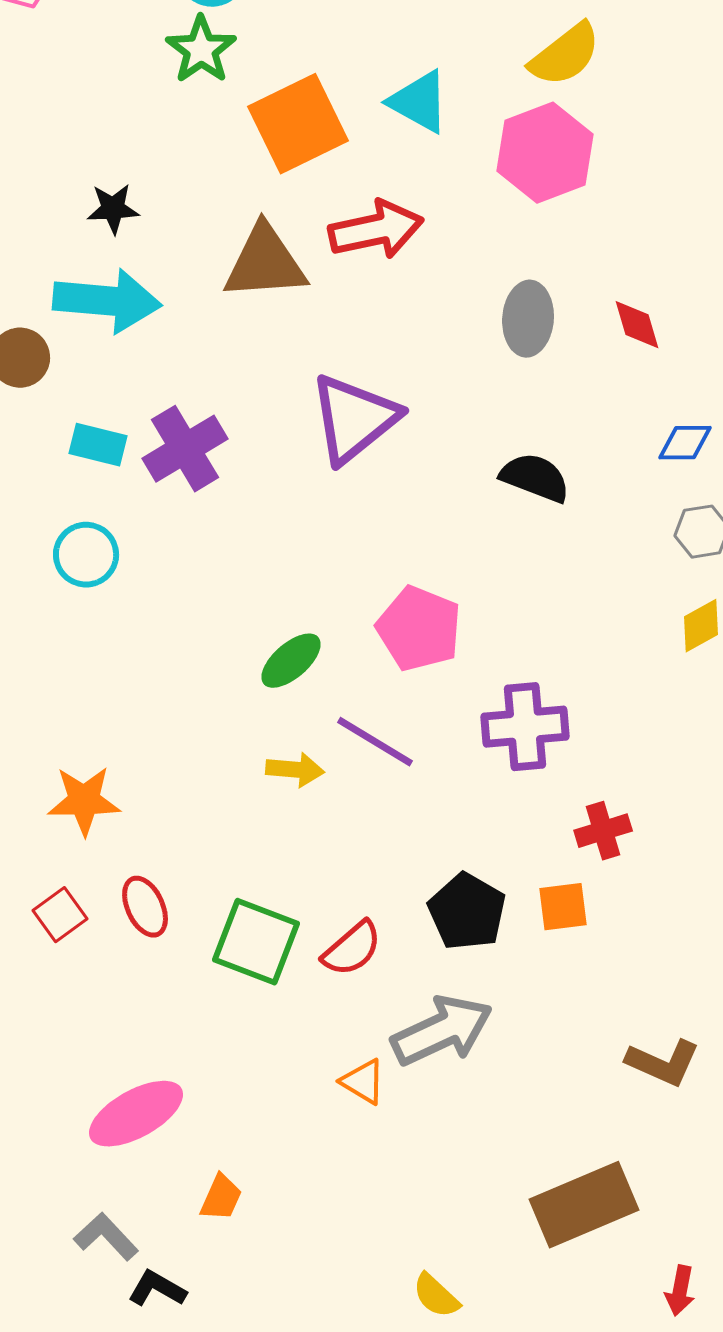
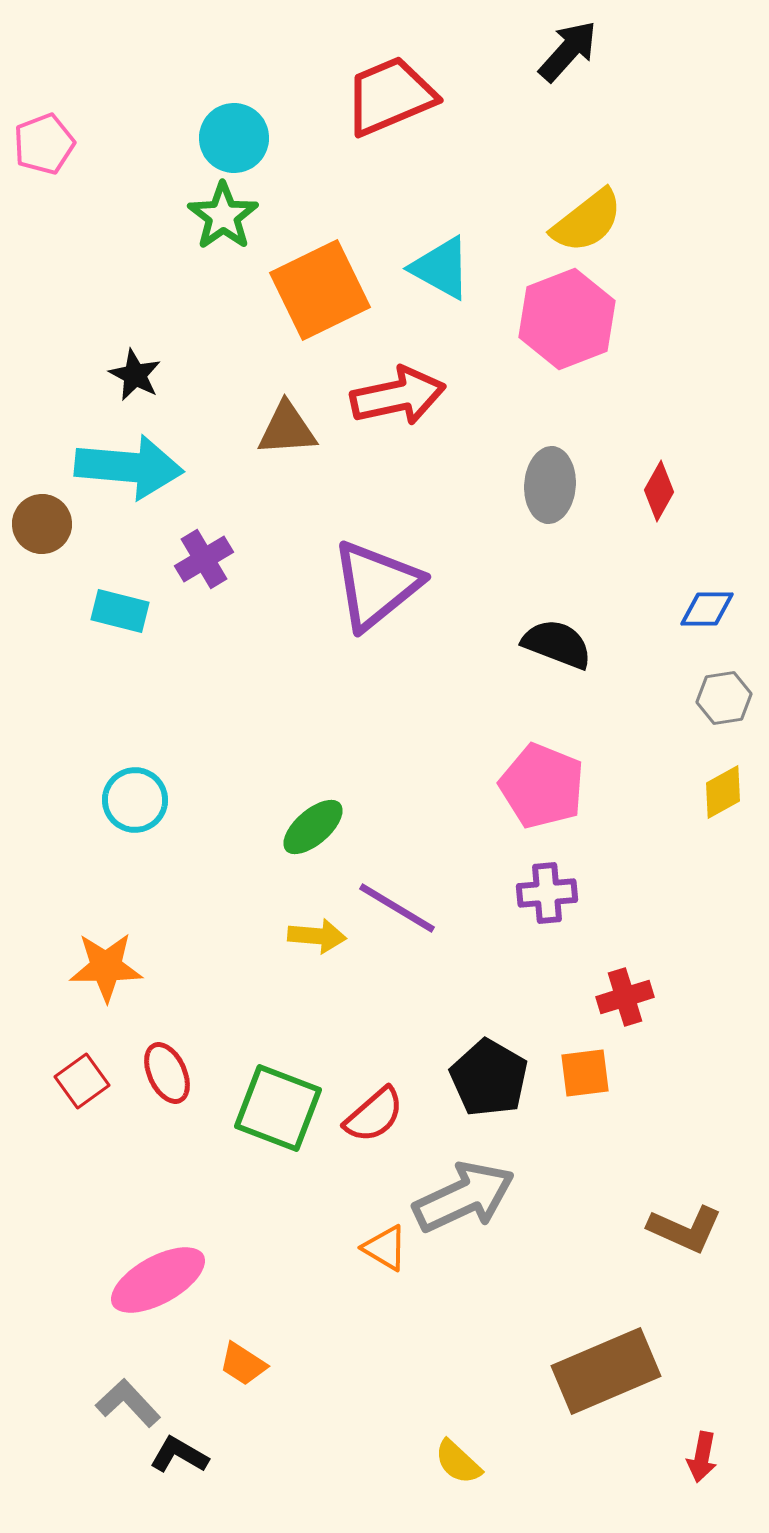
black star: (113, 209) -> (135, 375), turned 30
brown triangle: (265, 263) -> (287, 429), size x0.7
red diamond: (637, 325) -> (659, 491), turned 46
purple cross: (185, 449) -> (204, 559), moved, size x0.7
cyan circle: (86, 555) -> (135, 800), moved
pink pentagon: (419, 629) -> (542, 786), moved
purple cross: (525, 727) -> (547, 893), size x0.7
orange trapezoid: (221, 1198) -> (243, 1364), turned 99

